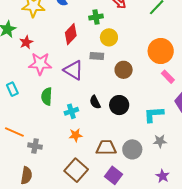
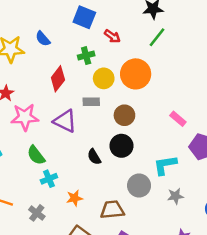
orange circle: (161, 51) -> (136, 74), moved
green semicircle: (47, 96) -> (36, 155), turned -36
black circle: (119, 105) -> (121, 146), moved
cyan cross: (71, 111) -> (49, 179), moved
gray cross: (35, 146) -> (37, 213), moved, turned 32
gray circle: (132, 149) -> (139, 186), moved

